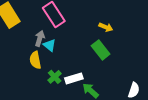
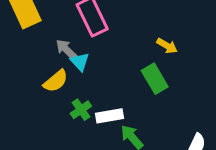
gray arrow: (40, 38) -> (66, 50), turned -70
yellow semicircle: (35, 60) -> (56, 81), turned -126

